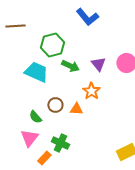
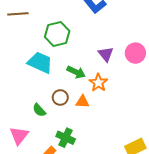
green arrow: (70, 66) -> (76, 72), moved
pink triangle: (29, 138) -> (19, 136), moved

